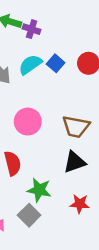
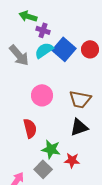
purple cross: (32, 29) -> (43, 30), moved
blue square: (56, 63) -> (64, 49), size x1.6
red star: (80, 204) -> (72, 160), moved

